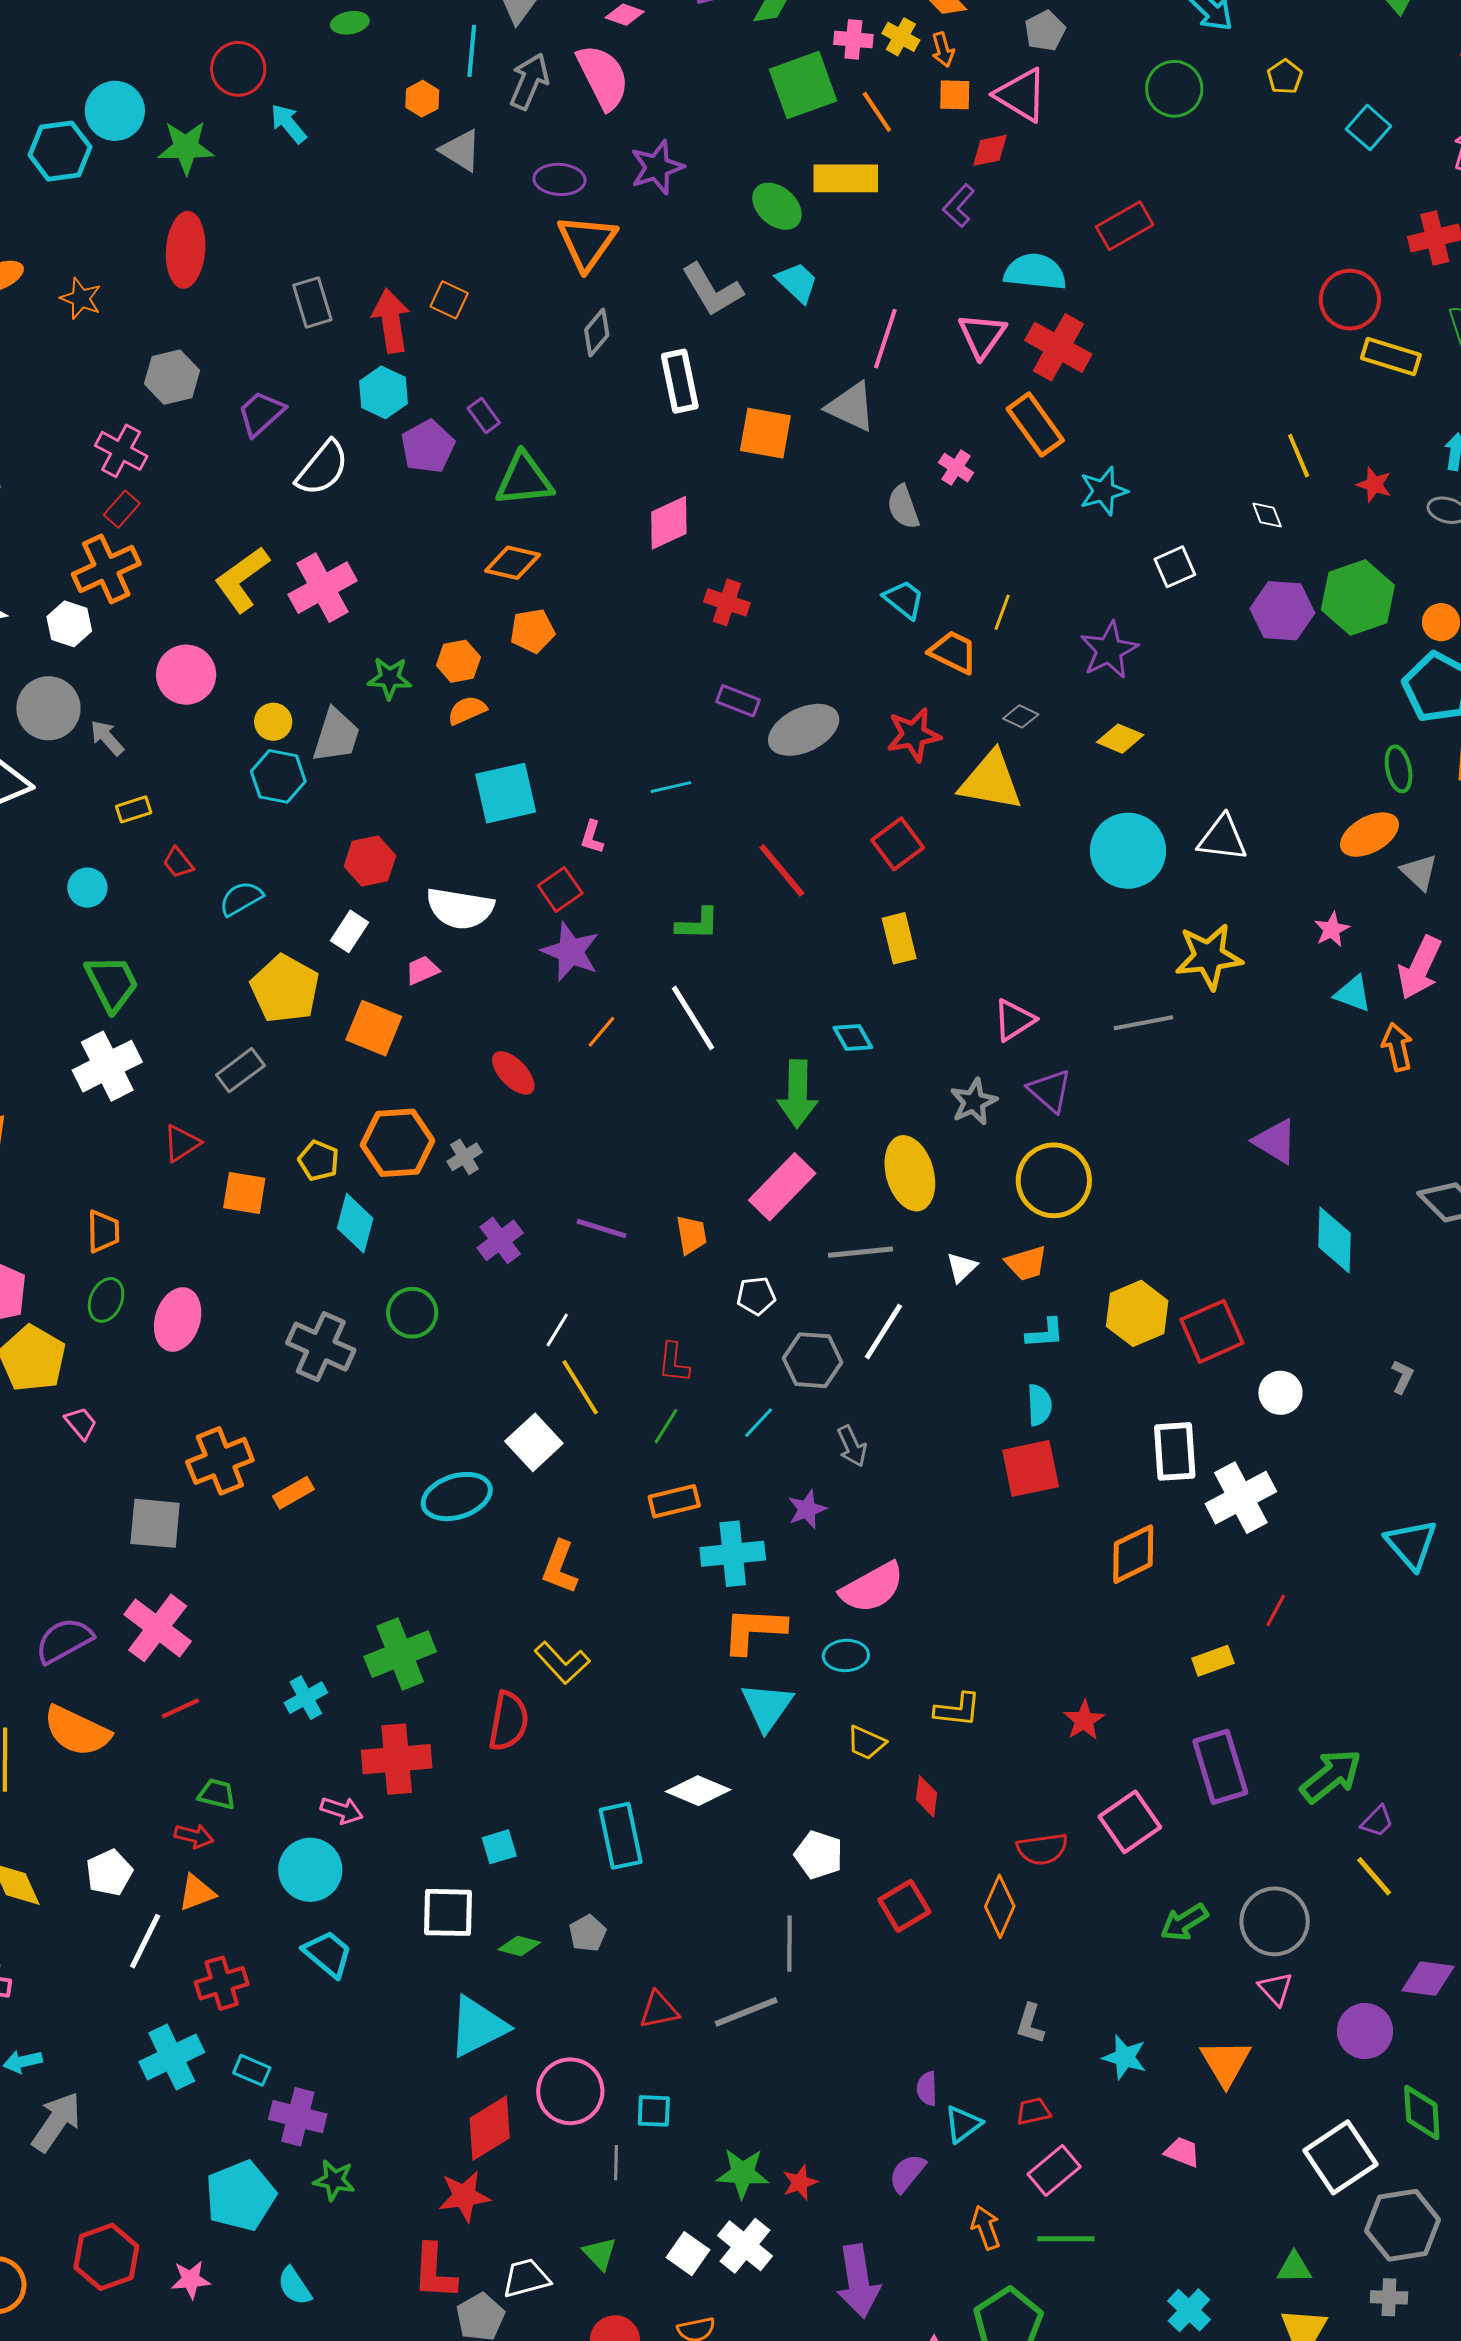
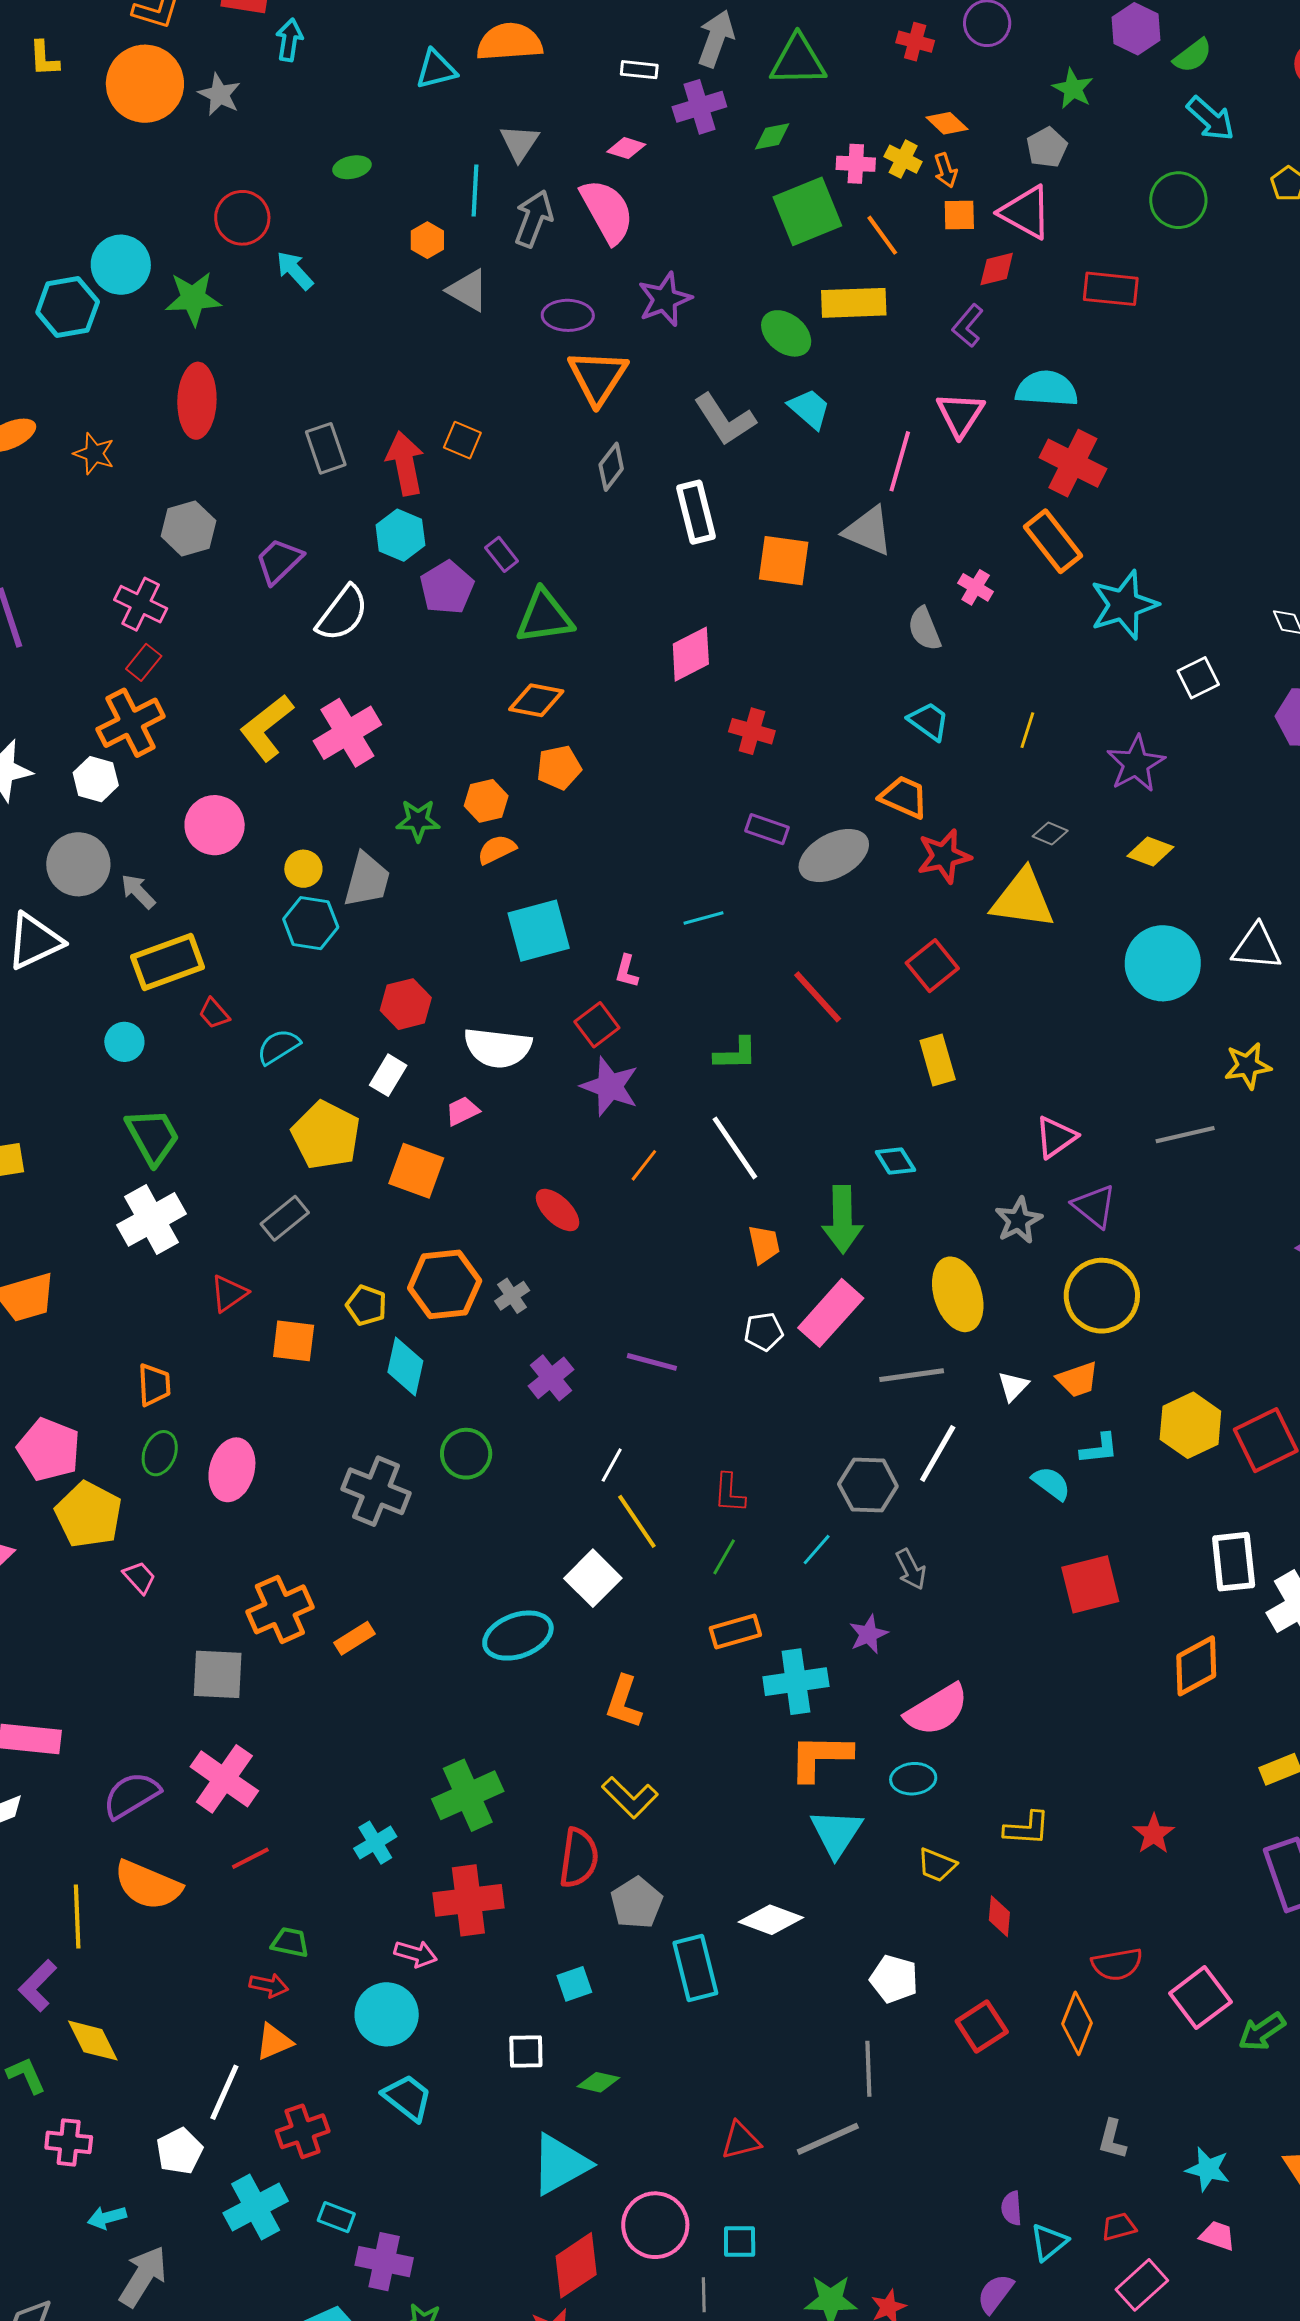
red rectangle: (1125, 226) -> (1111, 289), moved, turned 38
pink triangle: (982, 335) -> (960, 414), moved
cyan star: (1103, 491) -> (1124, 605), size x1.4
orange trapezoid: (953, 652) -> (904, 797), moved
yellow rectangle: (134, 809) -> (168, 962), size x2.0
yellow star: (1209, 956) -> (1248, 1066), size x0.7
orange trapezoid: (691, 1235) -> (764, 1244), moved
white pentagon: (756, 1296) -> (764, 1332), moved
cyan semicircle: (1039, 1405) -> (1051, 1483), moved, turned -48
pink square: (1130, 1822) -> (1200, 1998), moved
white pentagon: (109, 1873) -> (179, 2151), moved
white square: (448, 1912) -> (526, 2051), size x0.7
gray pentagon: (588, 1933) -> (637, 1903), moved, size x1.4
pink trapezoid: (1182, 2152) -> (1217, 2236), moved

